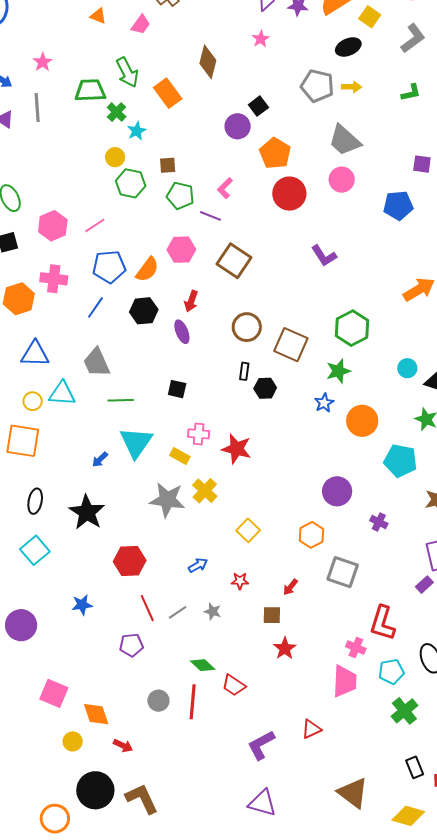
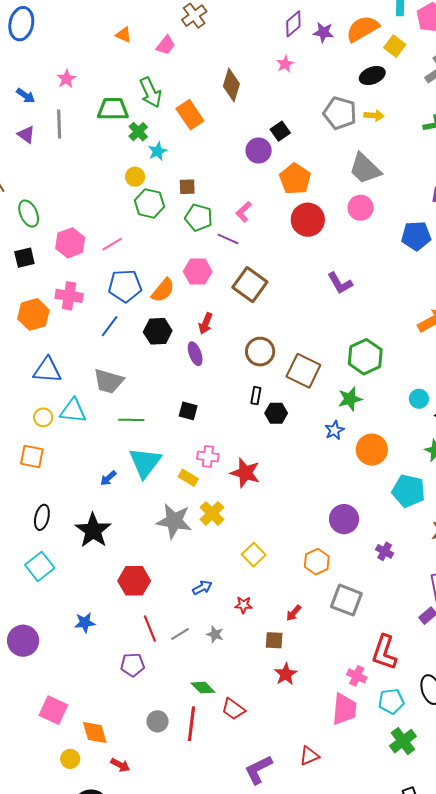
gray trapezoid: (97, 363) -> (109, 381), turned -52
orange square: (23, 441) -> (32, 457), size x0.7

